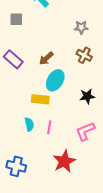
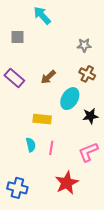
cyan ellipse: (55, 80) -> (70, 99), moved

